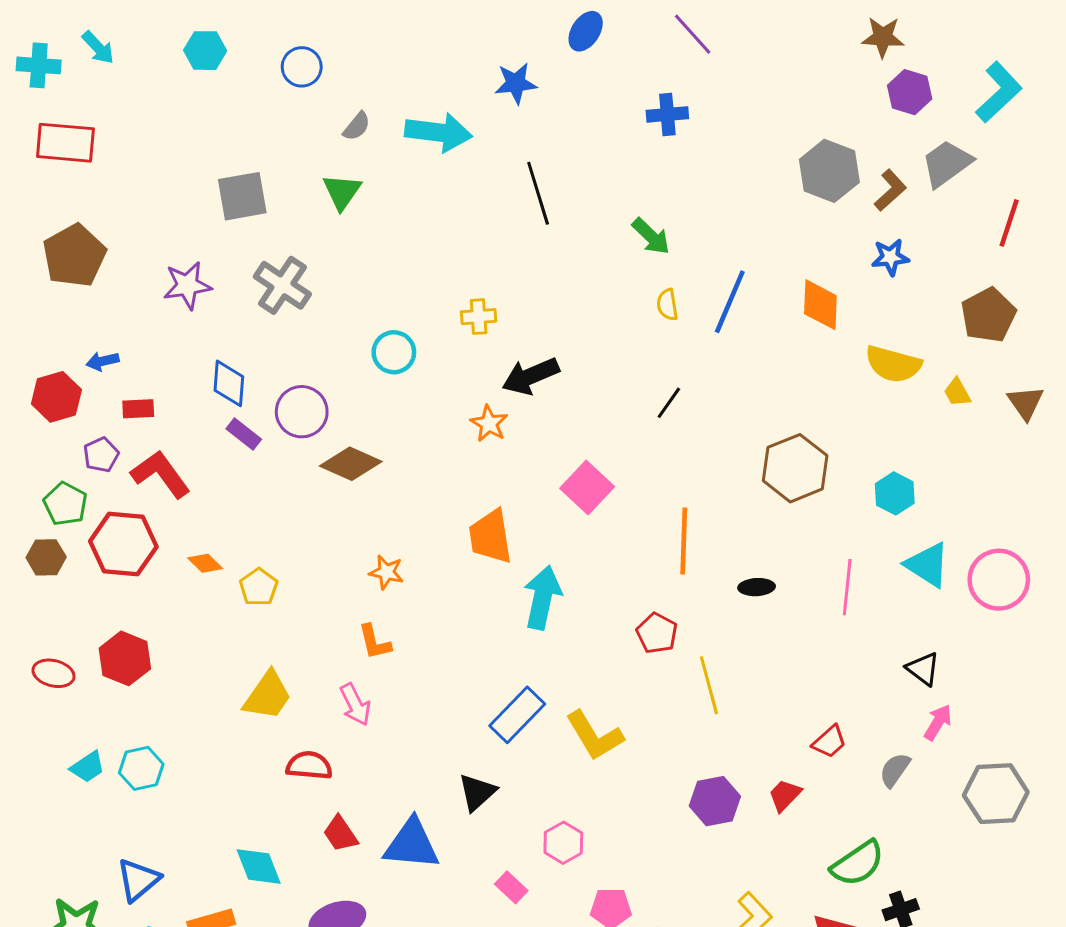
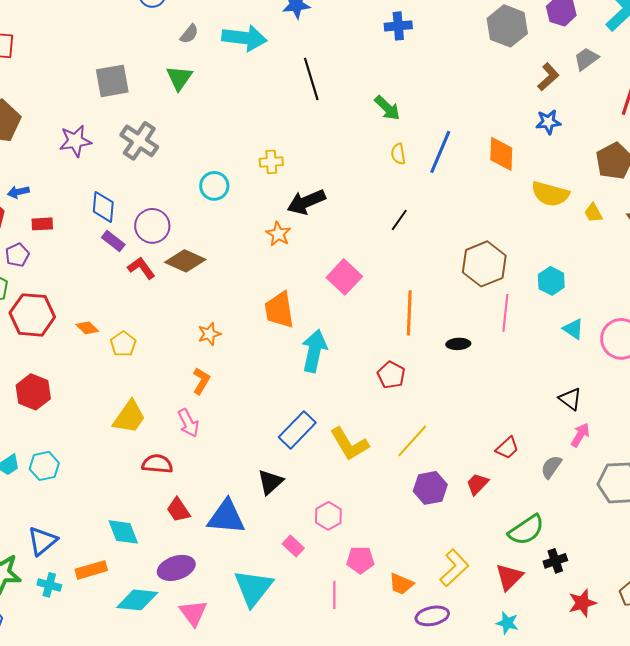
gray trapezoid: (947, 163) -> (586, 59), size x0.7
gray hexagon: (829, 171) -> (507, 26), moved
red L-shape: (161, 474) -> (141, 268), moved, size x0.7
cyan triangle: (927, 565) -> (573, 329), size x0.7
orange star: (386, 572) -> (209, 334), turned -30
pink line: (847, 587) -> (505, 313), moved
orange L-shape: (375, 642) -> (201, 381), turned -136
yellow line: (709, 685) -> (412, 441), moved, turned 57

